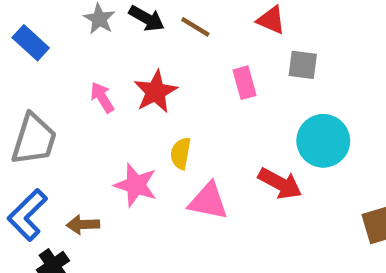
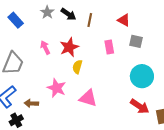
brown line: (195, 27) -> (90, 20), turned 64
yellow semicircle: (181, 153) -> (77, 67), moved
red arrow: (280, 183) -> (140, 106), moved

